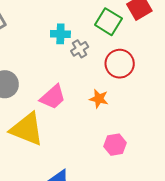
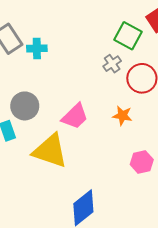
cyan cross: (60, 34) -> (37, 48), moved
gray cross: (80, 49) -> (112, 64), moved

